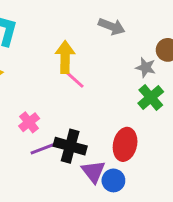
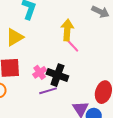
black cross: (70, 146) -> (57, 75), moved

